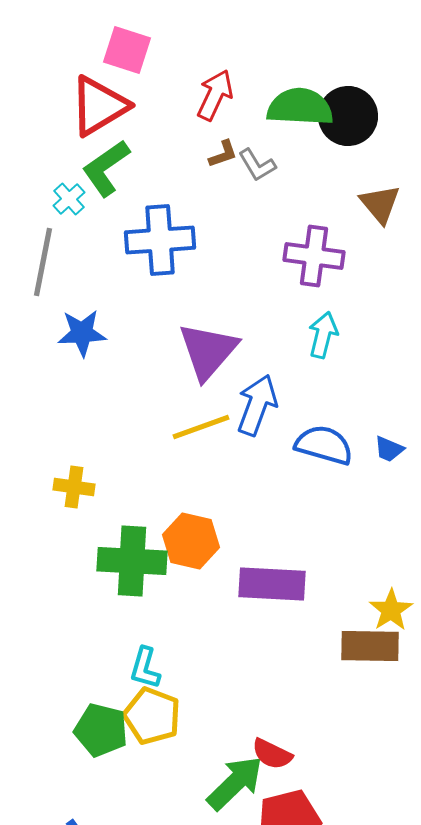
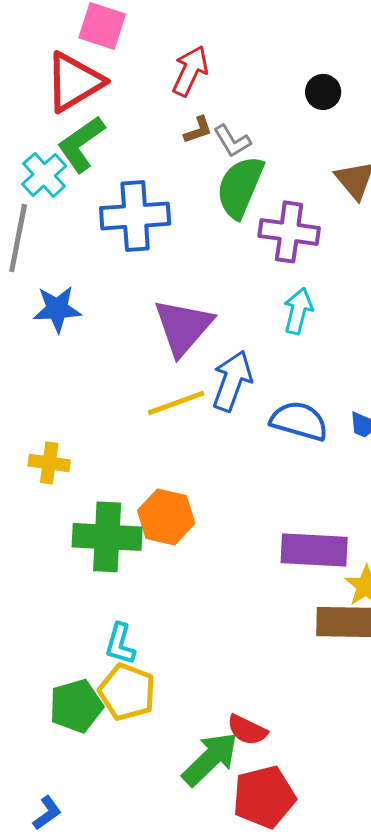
green semicircle: (300, 107) -> (240, 187), moved, turned -70
black circle: (348, 116) -> (323, 92), size x0.6
cyan cross: (69, 199) -> (44, 175), size x1.4
purple rectangle: (272, 584) -> (314, 550), moved
green pentagon: (101, 730) -> (76, 706), turned -30

